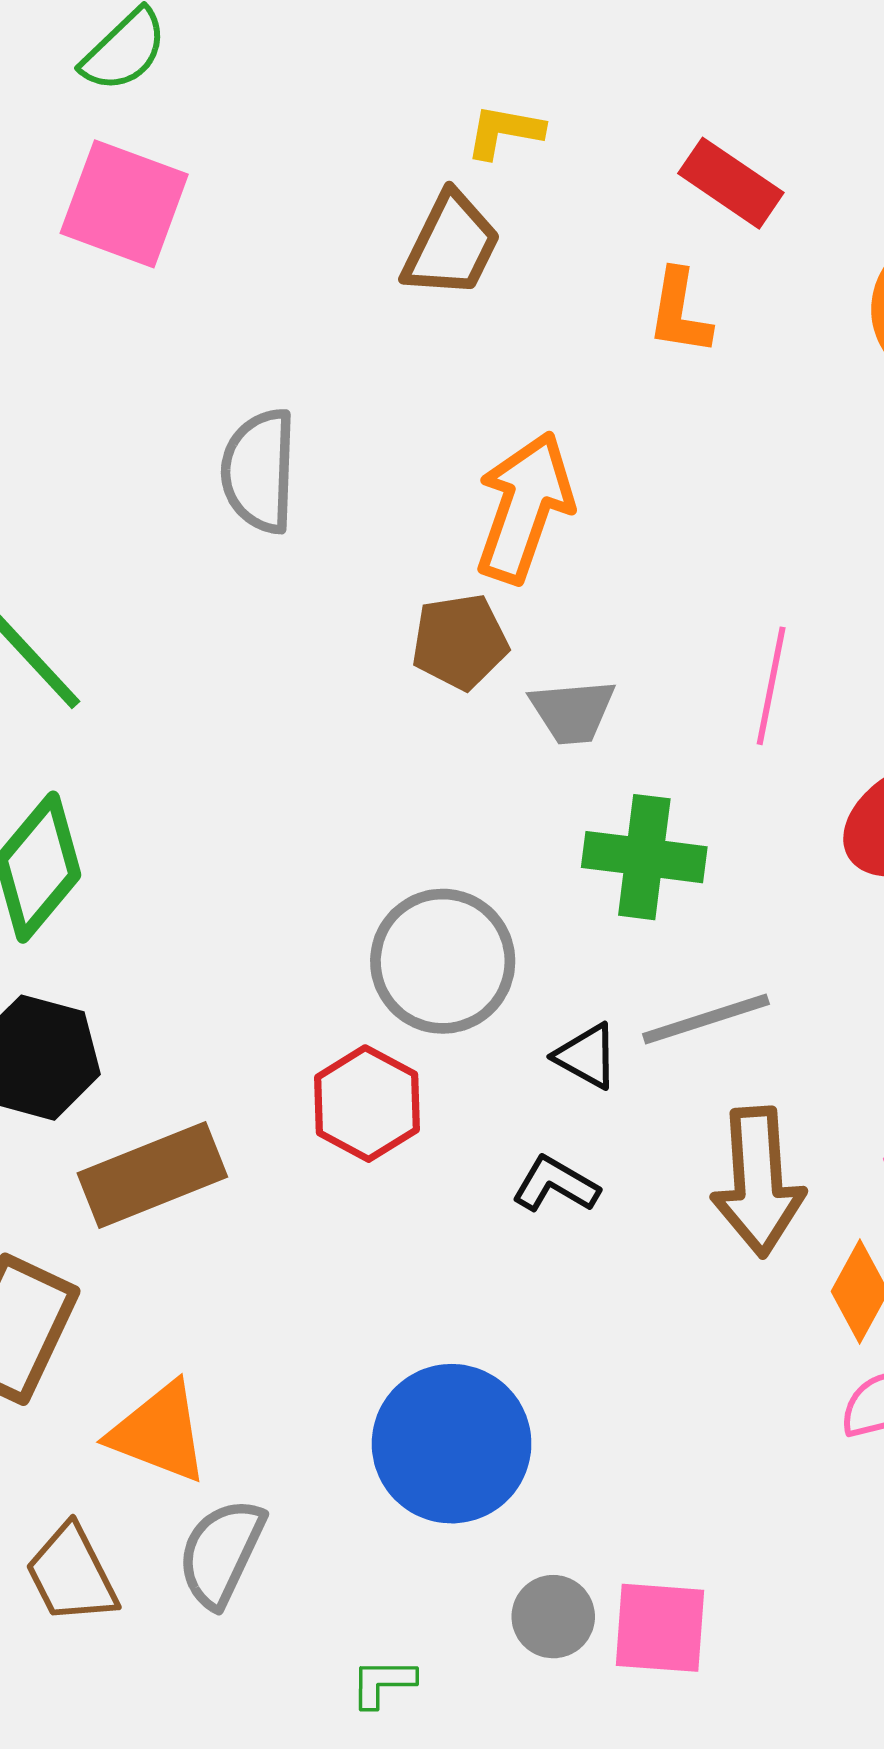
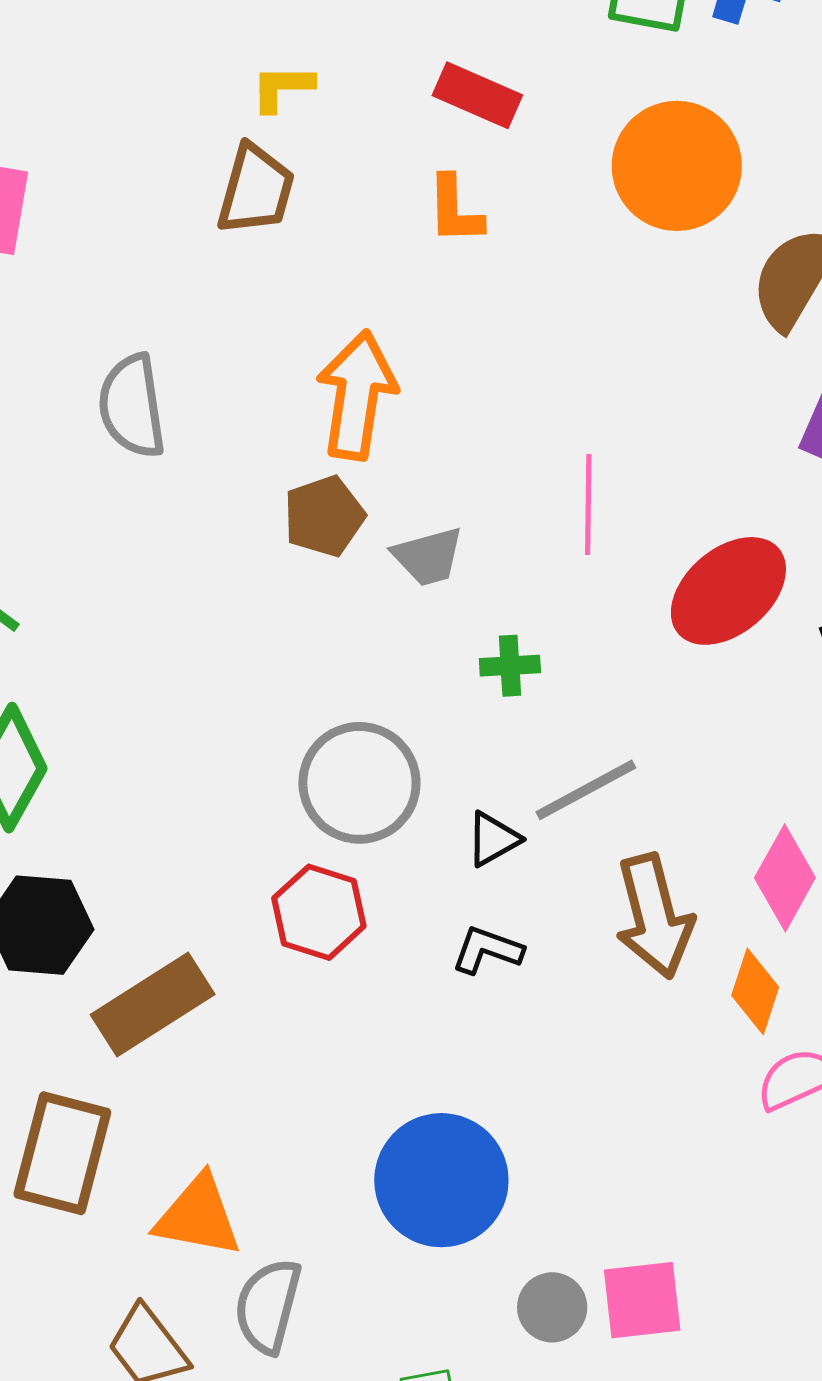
green cross: (644, 857) -> (510, 666), size x0.6
black triangle: (587, 1056) -> (493, 839), turned -48

